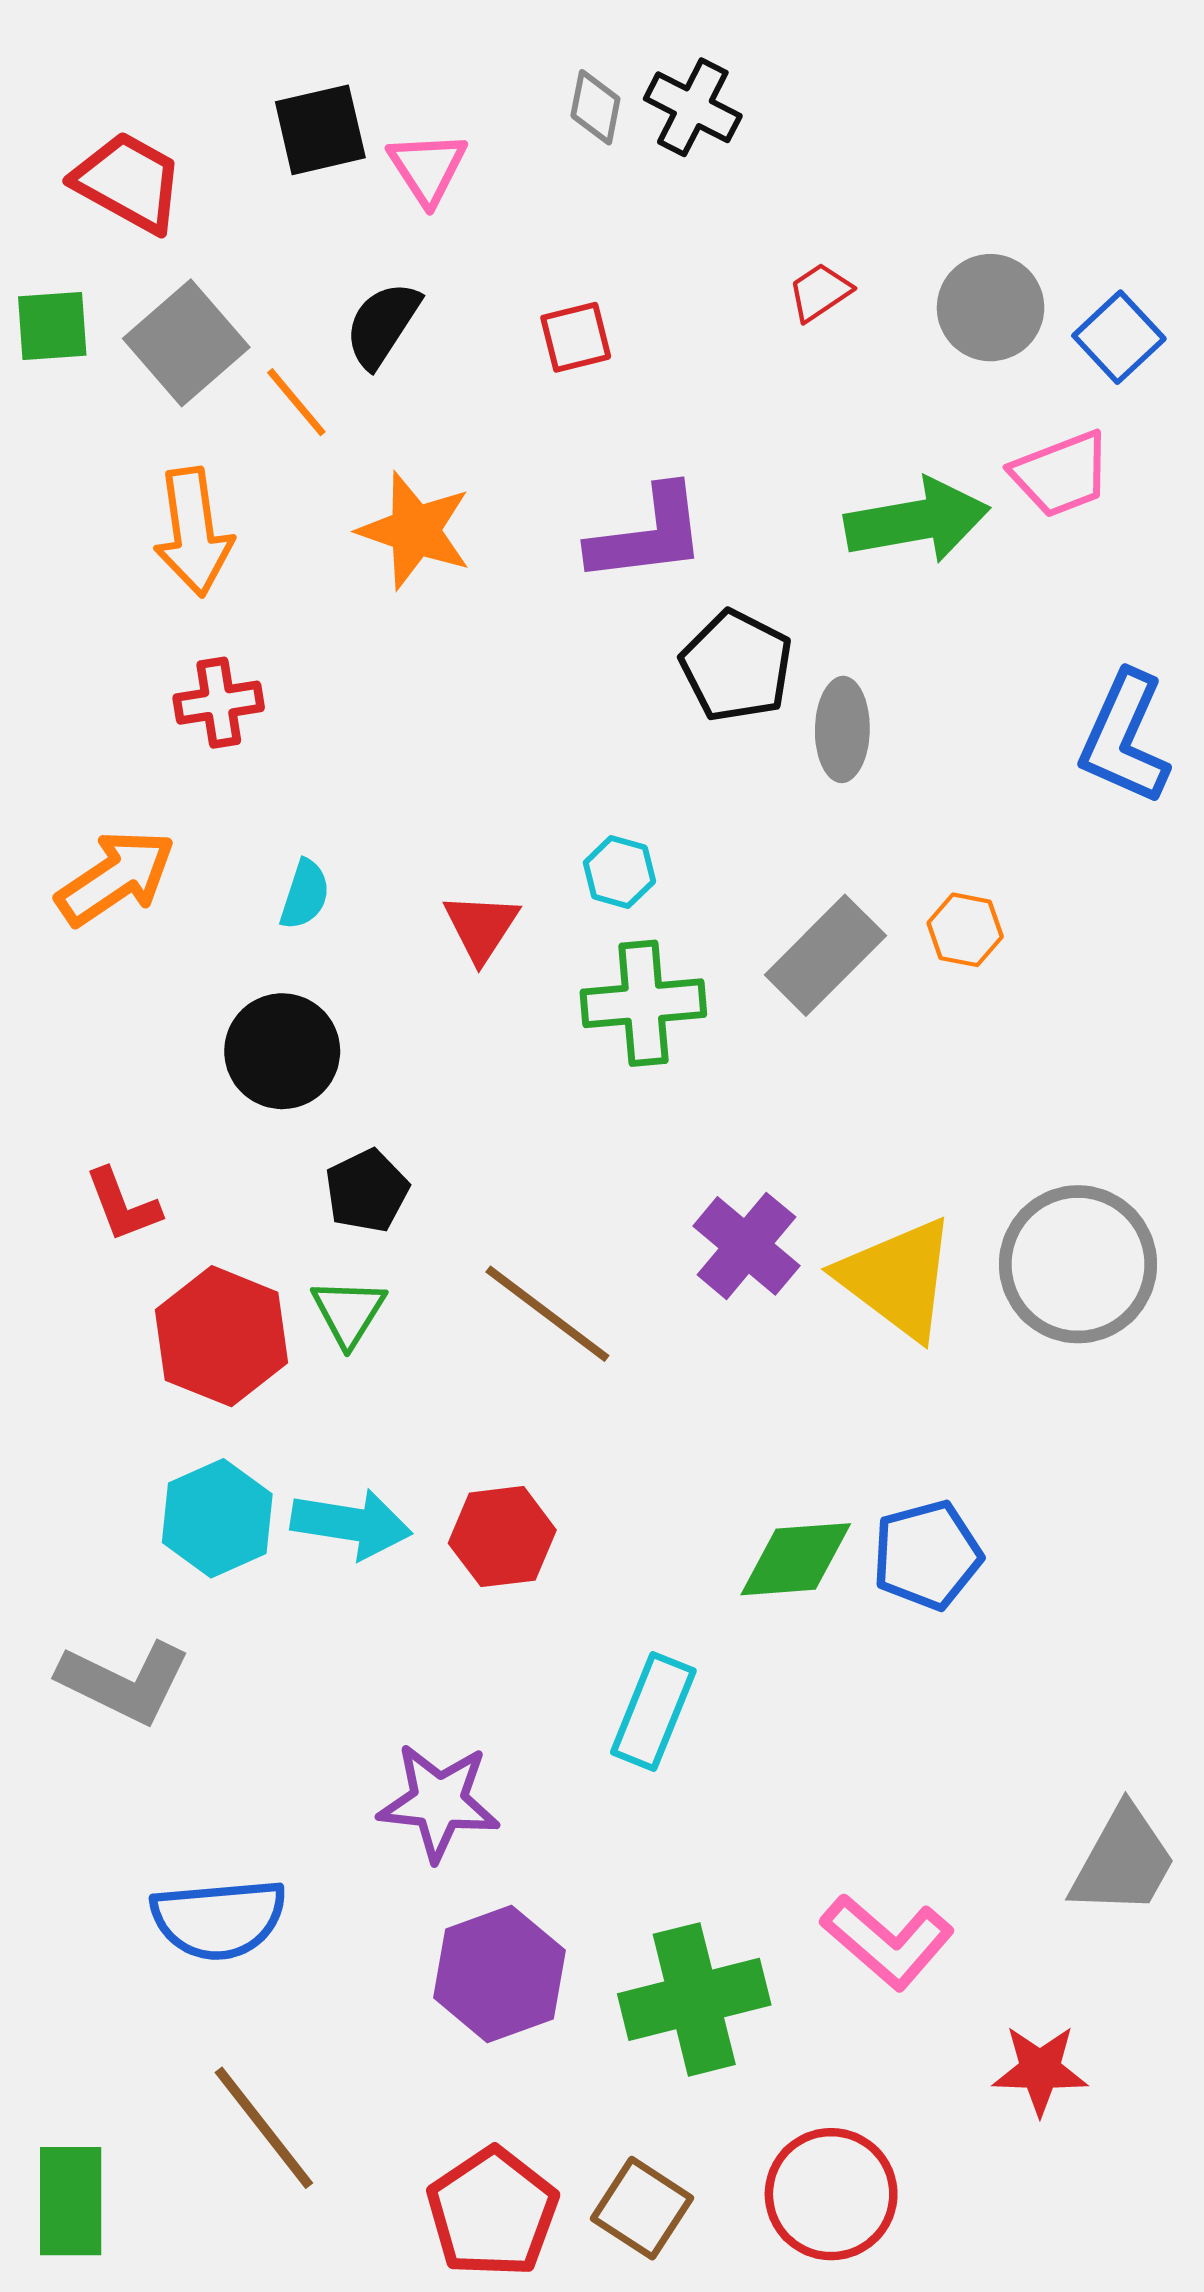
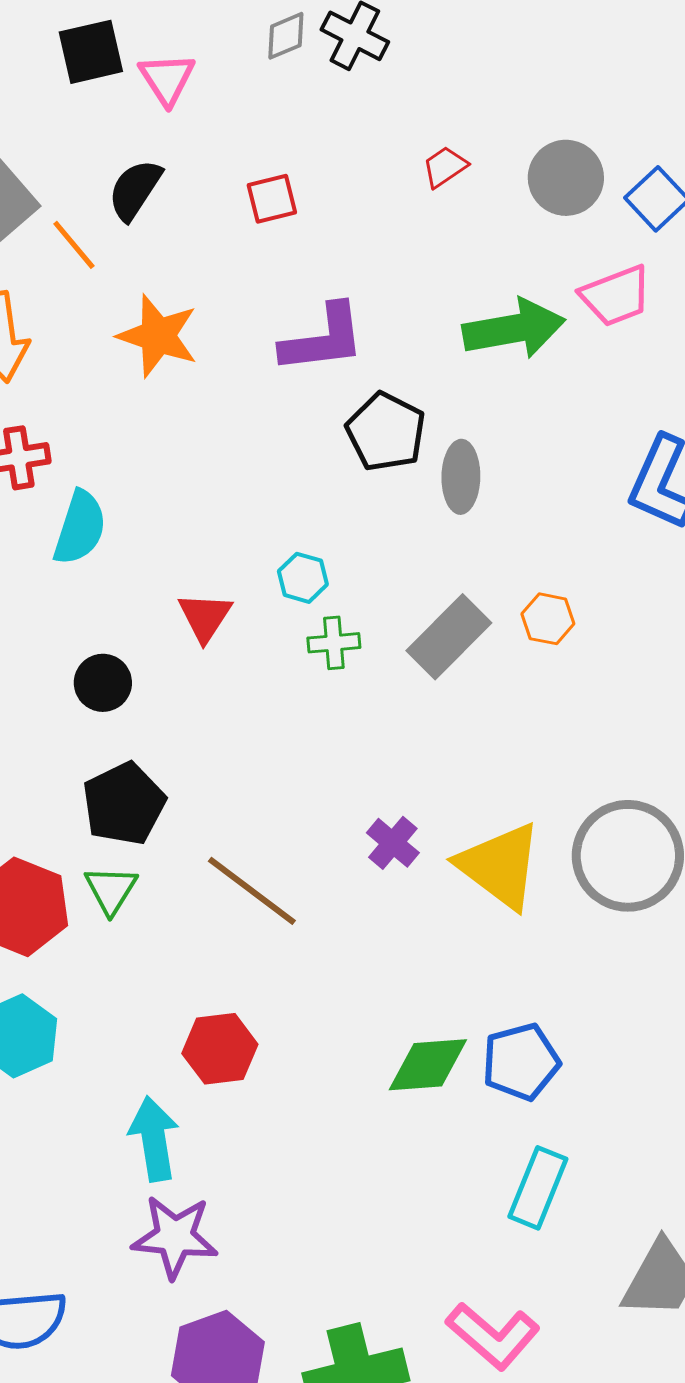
gray diamond: (595, 107) -> (286, 36), turned 56
cyan semicircle: (305, 895) -> (80, 528), moved, size x1.5
green cross: (643, 1003) -> (334, 643), moved, size x0.6
black circle: (282, 1051) -> (103, 683), moved, size x0.7
black pentagon: (367, 1191) -> (124, 804), size x1.4
purple cross: (746, 1246) -> (393, 843), size x0.7
cyan arrow: (351, 1524) -> (154, 1139), moved, turned -108
cyan rectangle: (653, 1712) -> (538, 1188), moved

